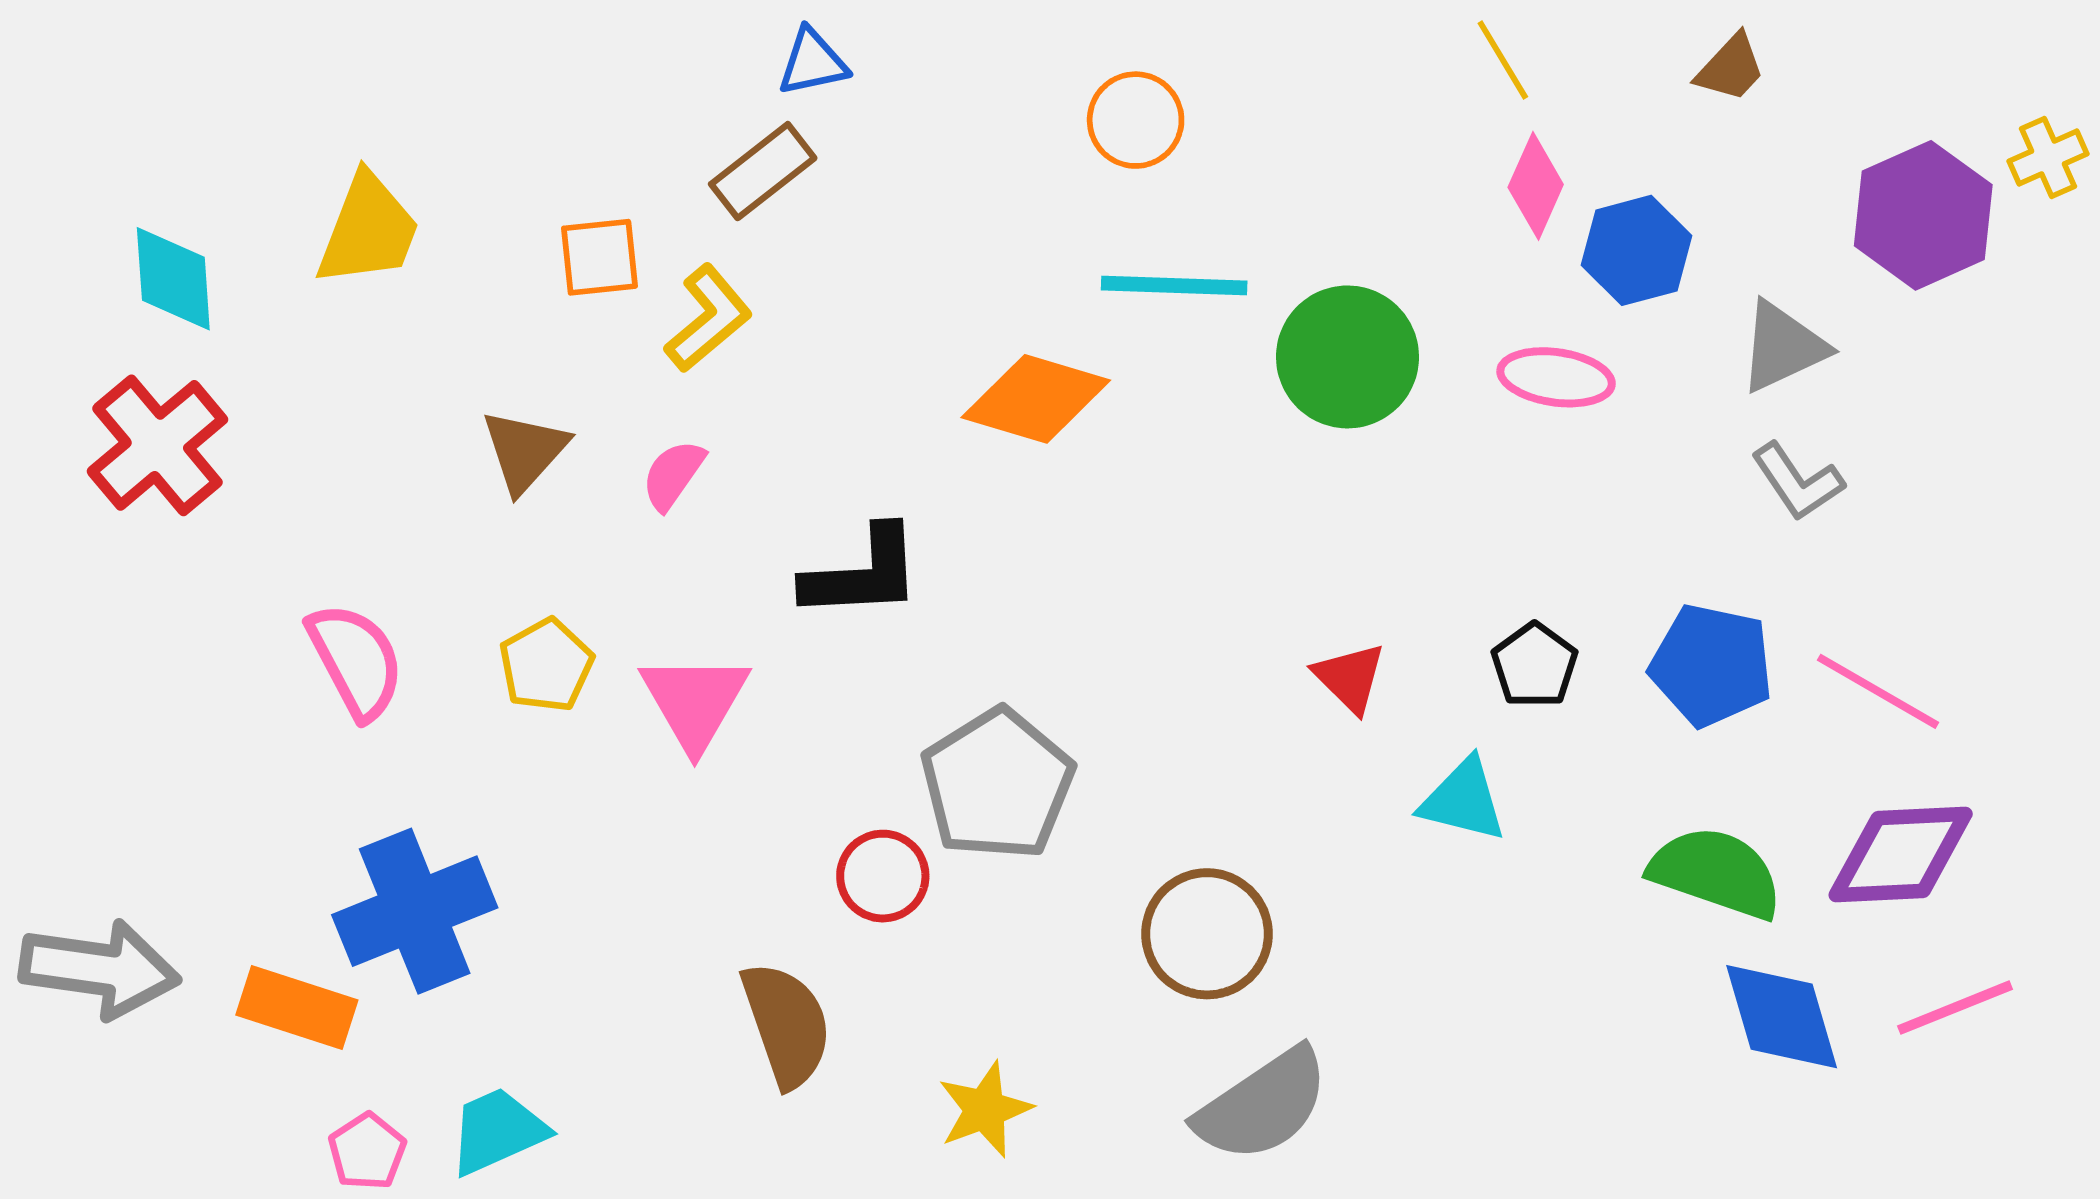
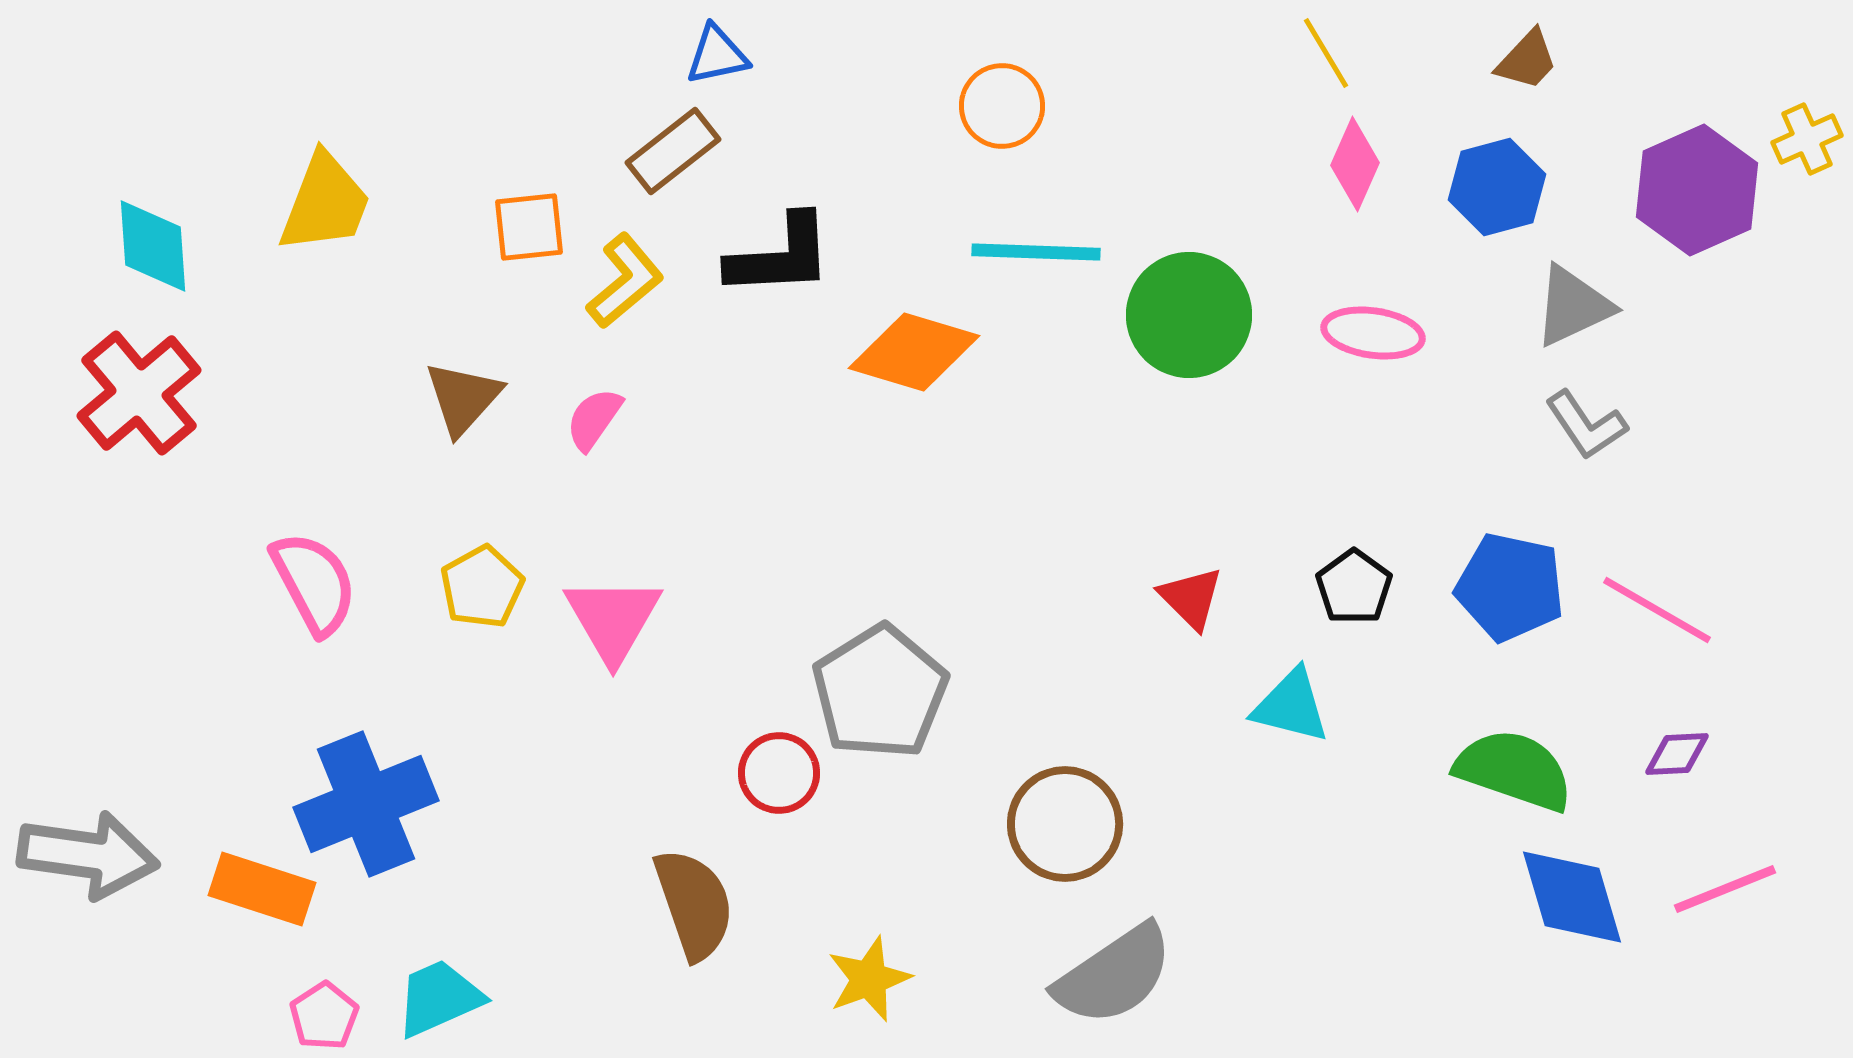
blue hexagon: (1637, 250) -> (1497, 187), moved
black L-shape: (862, 573) -> (780, 256), moved
purple diamond: (1901, 855) -> (1677, 754), size x0.5

